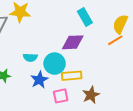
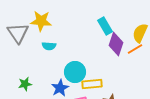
purple diamond: (73, 42) -> (116, 44), moved, turned -70
cyan semicircle: (30, 57) -> (49, 46), moved

